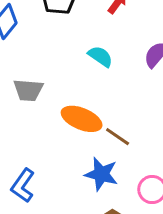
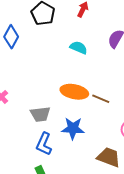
gray trapezoid: (28, 90) -> (40, 114), moved
blue star: (101, 174) -> (73, 128), moved

